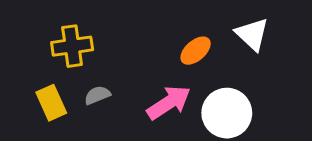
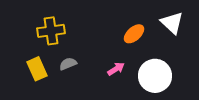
pink arrow: (169, 103) -> (116, 69), size x0.6

